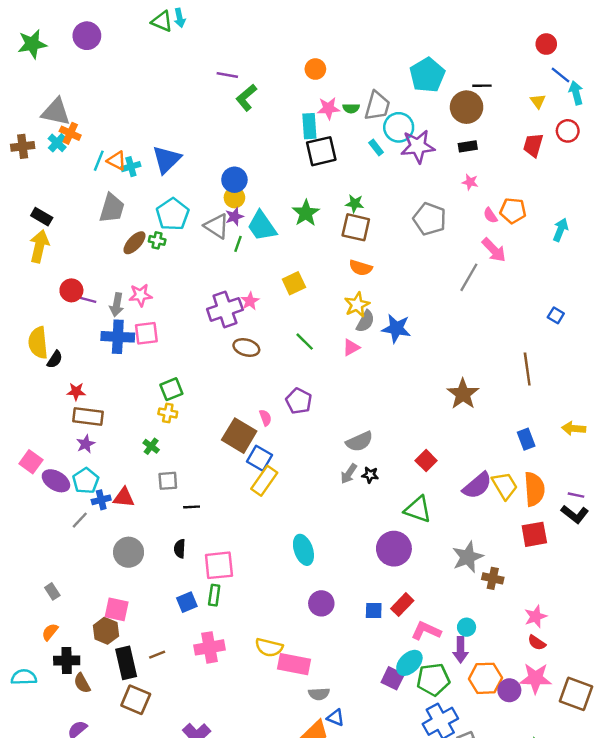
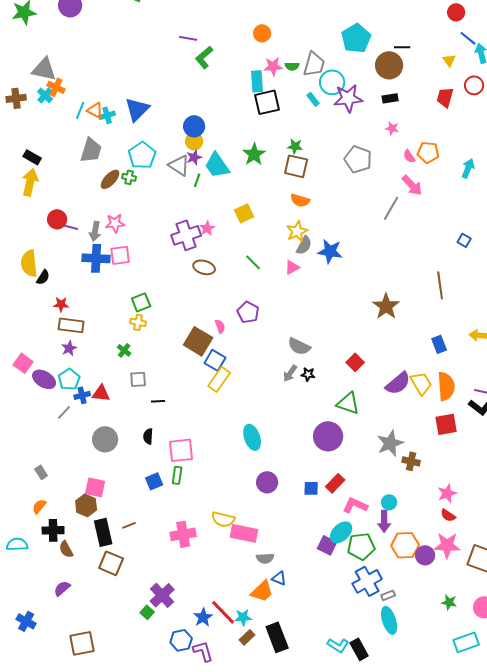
gray semicircle: (359, 442) -> (299, 346), turned 50
pink cross: (209, 647) -> (183, 534), moved

